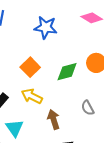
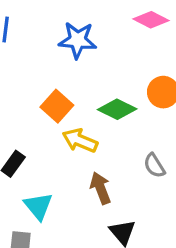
green diamond: (67, 72) -> (117, 109), turned 45
yellow arrow: (32, 96) -> (80, 141), moved

